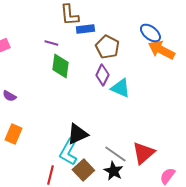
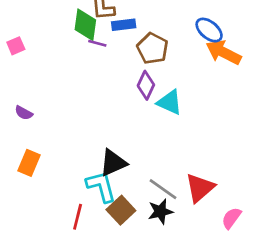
purple line: (51, 43) -> (97, 43), moved
green diamond: (60, 66) -> (85, 25), moved
cyan L-shape: (68, 152) -> (101, 186), turned 136
black star: (113, 171) -> (160, 211), turned 30

